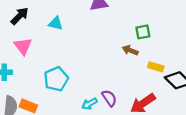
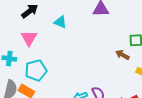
cyan pentagon: (56, 79) -> (36, 70), moved

